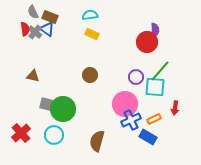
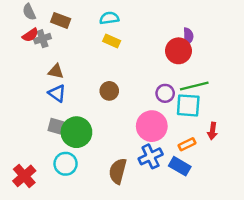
gray semicircle: (33, 12) -> (29, 12), moved
red semicircle: (25, 29) -> (30, 35), turned 64
blue triangle: (47, 29) -> (57, 93), moved
gray cross: (35, 32) -> (42, 39), turned 32
green line: (160, 71) -> (194, 86), turned 35
brown triangle: (33, 76) -> (56, 71), moved
blue cross: (131, 120) -> (151, 156), moved
red cross: (21, 133) -> (24, 176), moved

